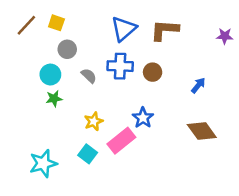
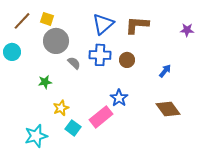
gray circle: (67, 49) -> (56, 41), size x1.6
cyan circle: (50, 75) -> (12, 52), moved
yellow star: (94, 121) -> (61, 108), moved

